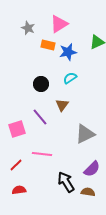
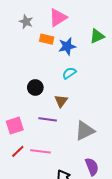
black circle: (41, 84) -> (35, 87), moved
purple line: (40, 117) -> (48, 119), moved, turned -42
red line: (16, 165) -> (18, 151), moved
purple semicircle: (92, 169) -> (92, 167), turned -66

